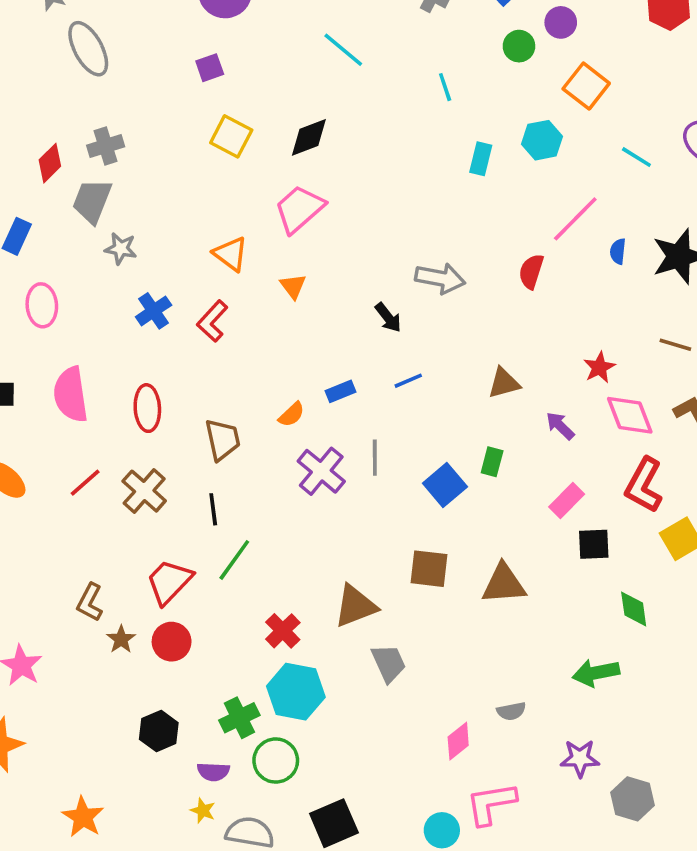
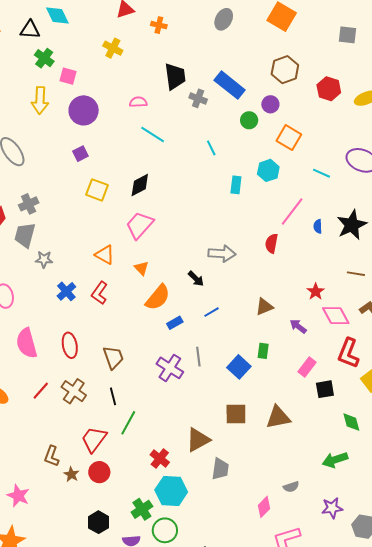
orange semicircle: (292, 415) -> (158, 297), moved, size x1.8
gray trapezoid: (389, 663) -> (220, 469), turned 40

